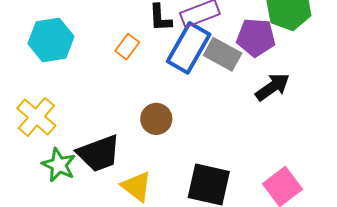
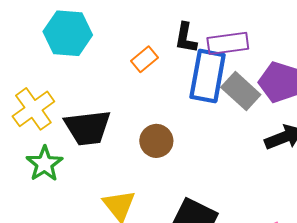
blue rectangle: (189, 48) -> (208, 76), turned -33
black trapezoid: (99, 153) -> (88, 128), moved

